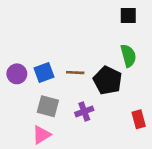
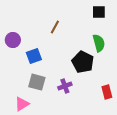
brown line: (75, 73) -> (55, 27), moved, turned -64
purple circle: (17, 74) -> (13, 40), moved
pink triangle: (41, 135) -> (22, 104), moved

